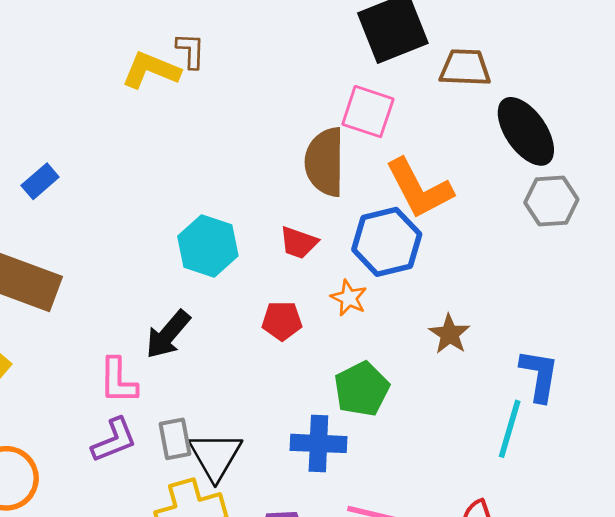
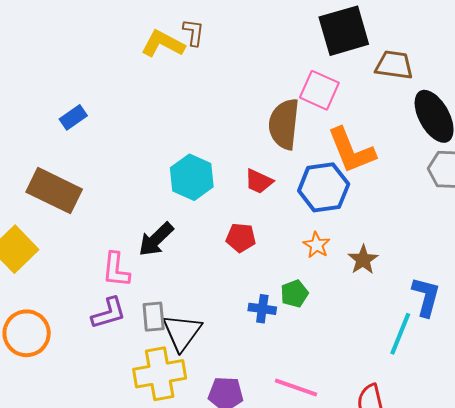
orange star: (349, 298) -> (317, 245), moved
green pentagon: (362, 389) -> (294, 294), size x0.7
blue cross: (318, 443) -> (262, 309), moved, size x0.7

